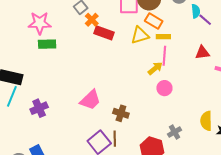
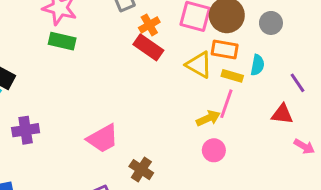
cyan semicircle: (196, 11) -> (257, 65), moved
orange cross: (92, 20) -> (149, 25), moved
purple line: (205, 20) -> (298, 83), moved
orange rectangle: (154, 21) -> (225, 49), turned -36
yellow triangle: (140, 35) -> (199, 65), turned 30

